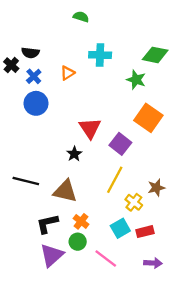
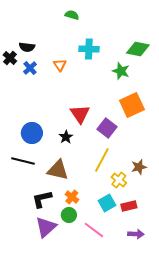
orange triangle: (67, 73) -> (60, 65), turned -32
blue circle: (36, 103) -> (32, 133), moved
orange square: (148, 118) -> (132, 105), turned 30

